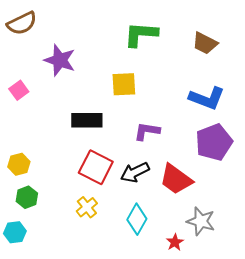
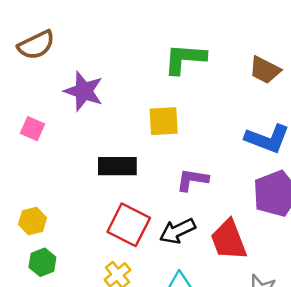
pink square: (19, 90) -> (32, 129), turned -30
red trapezoid: (176, 179) -> (229, 240), turned 33

